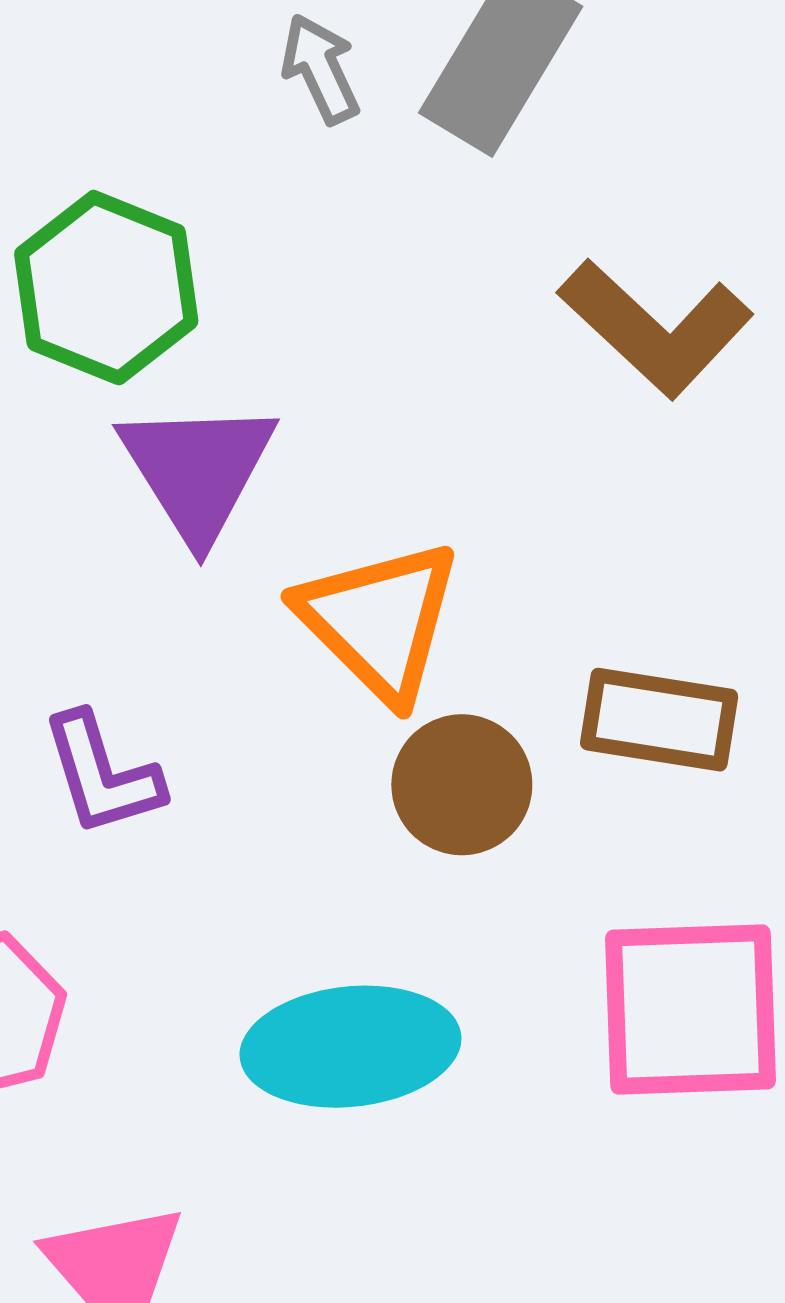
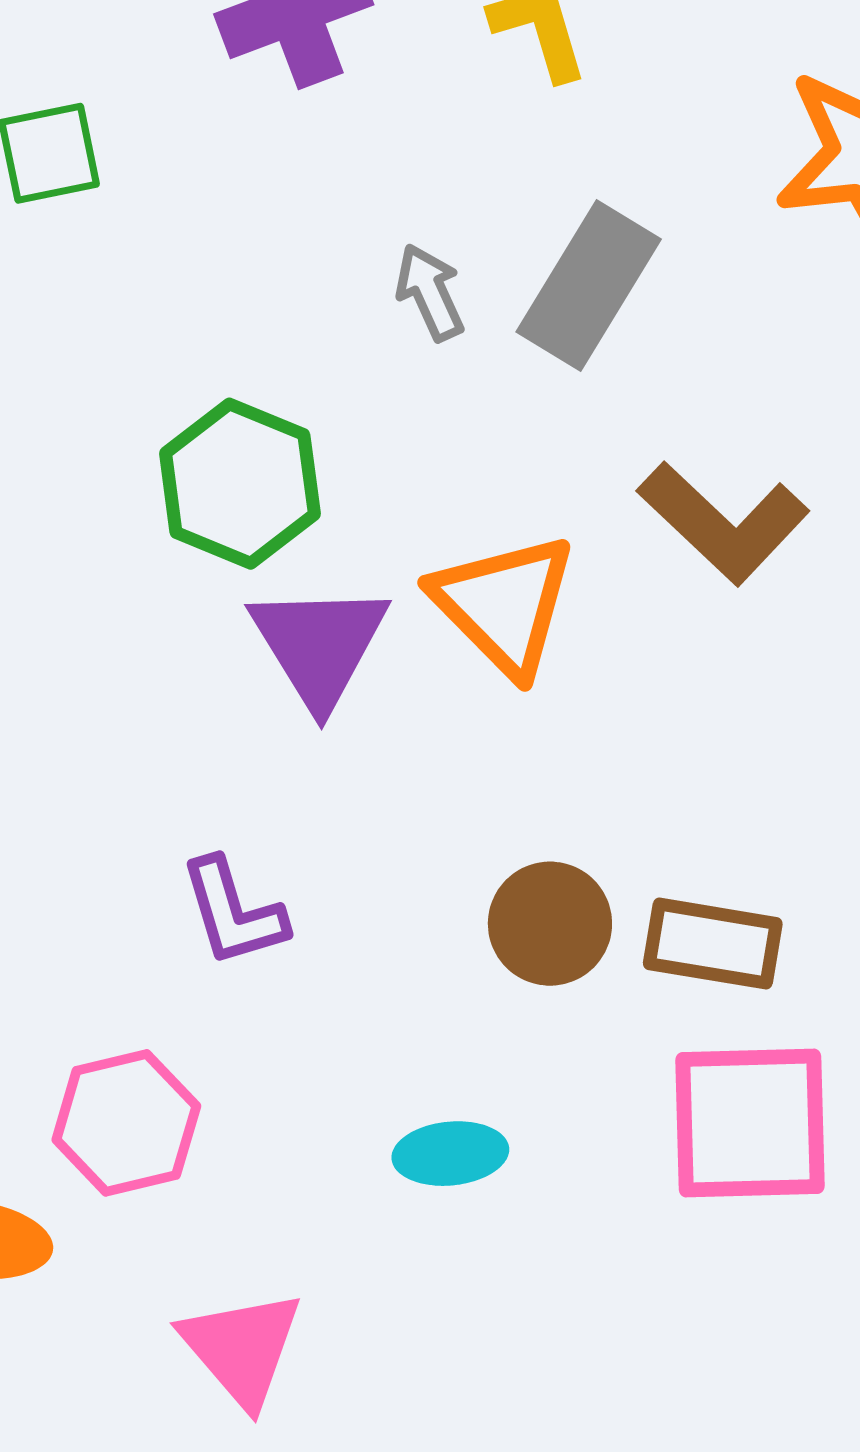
orange triangle: (379, 621) -> (504, 604), moved
brown rectangle: (659, 720) -> (713, 944), moved
cyan ellipse: (350, 1047) -> (450, 1154), size x0.6

